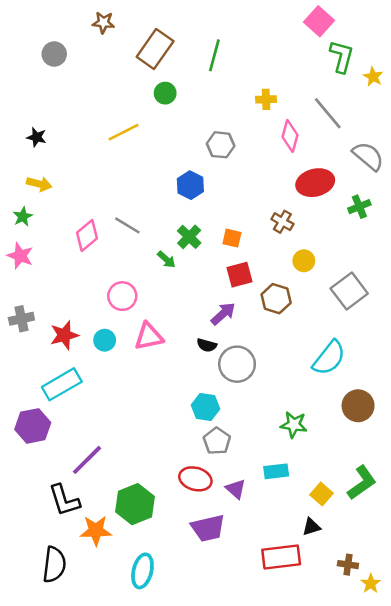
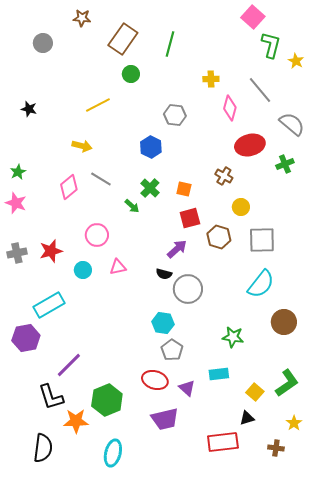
yellow arrow: (39, 184) -> (82, 146), moved
gray square: (349, 291) -> (262, 240), moved, turned 36
red star: (64, 335) -> (51, 251), moved
pink triangle: (149, 336) -> (118, 267), size x0.7
yellow star: (371, 584) -> (294, 423), moved

